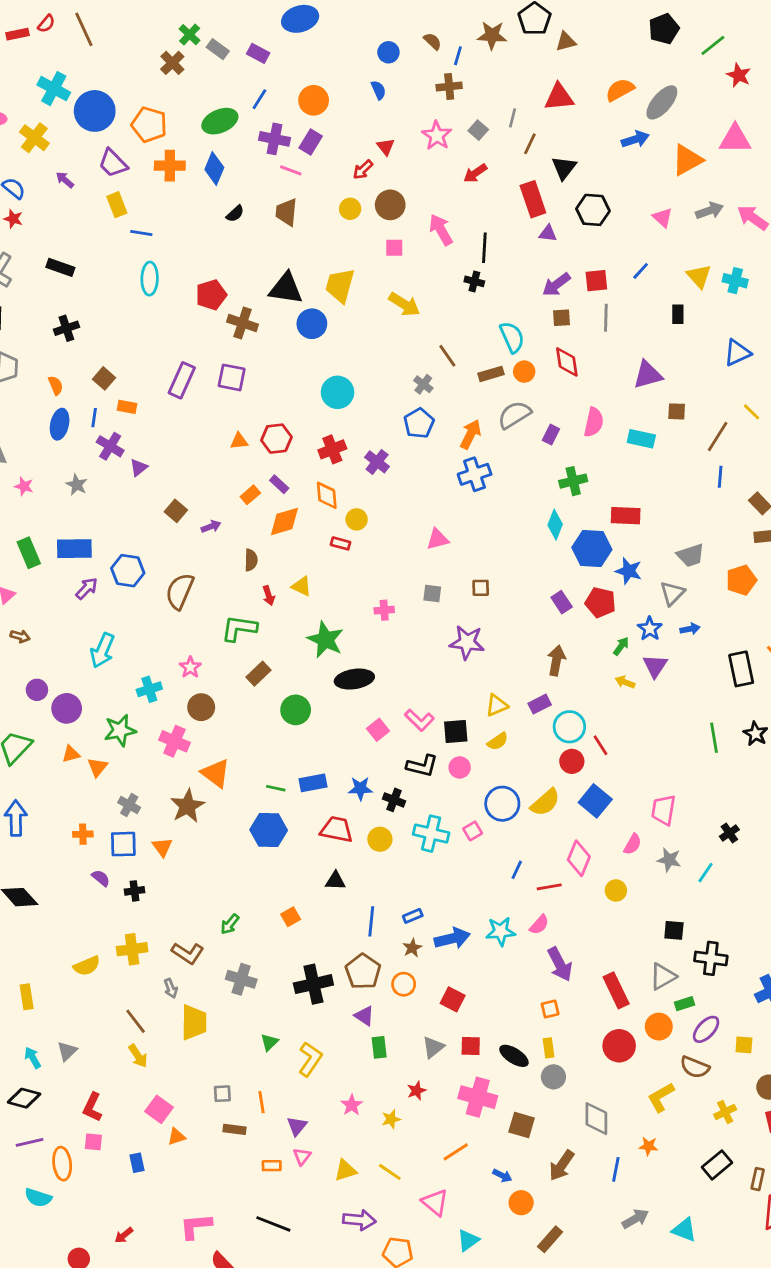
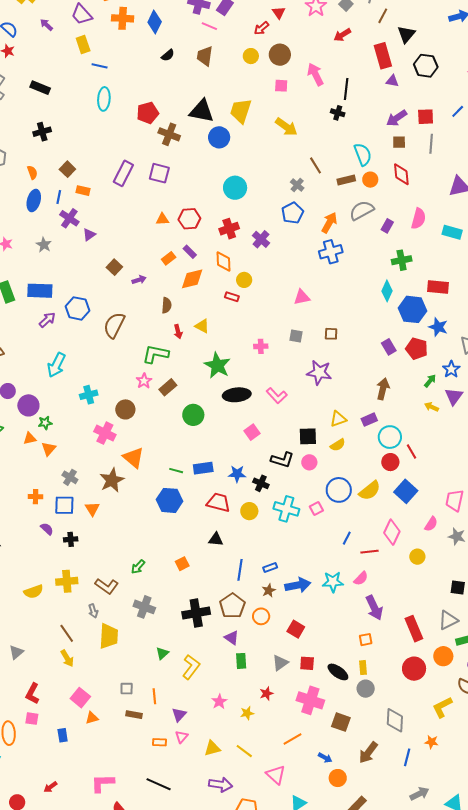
pink star: (190, 667) -> (144, 381), moved
pink L-shape: (419, 720) -> (277, 396), moved
green star: (120, 730) -> (45, 423), moved, size x0.6

